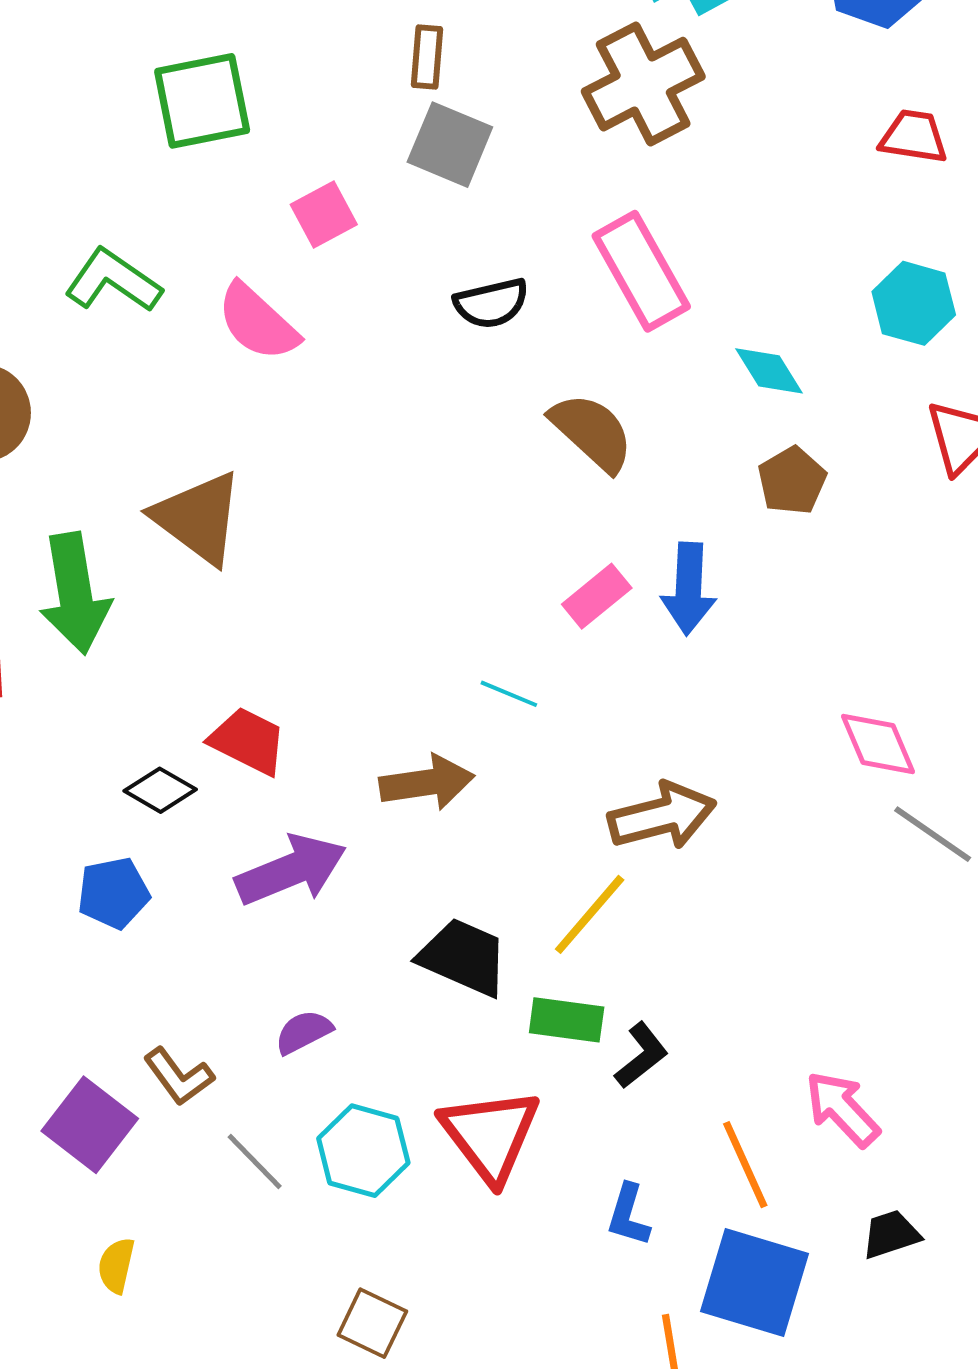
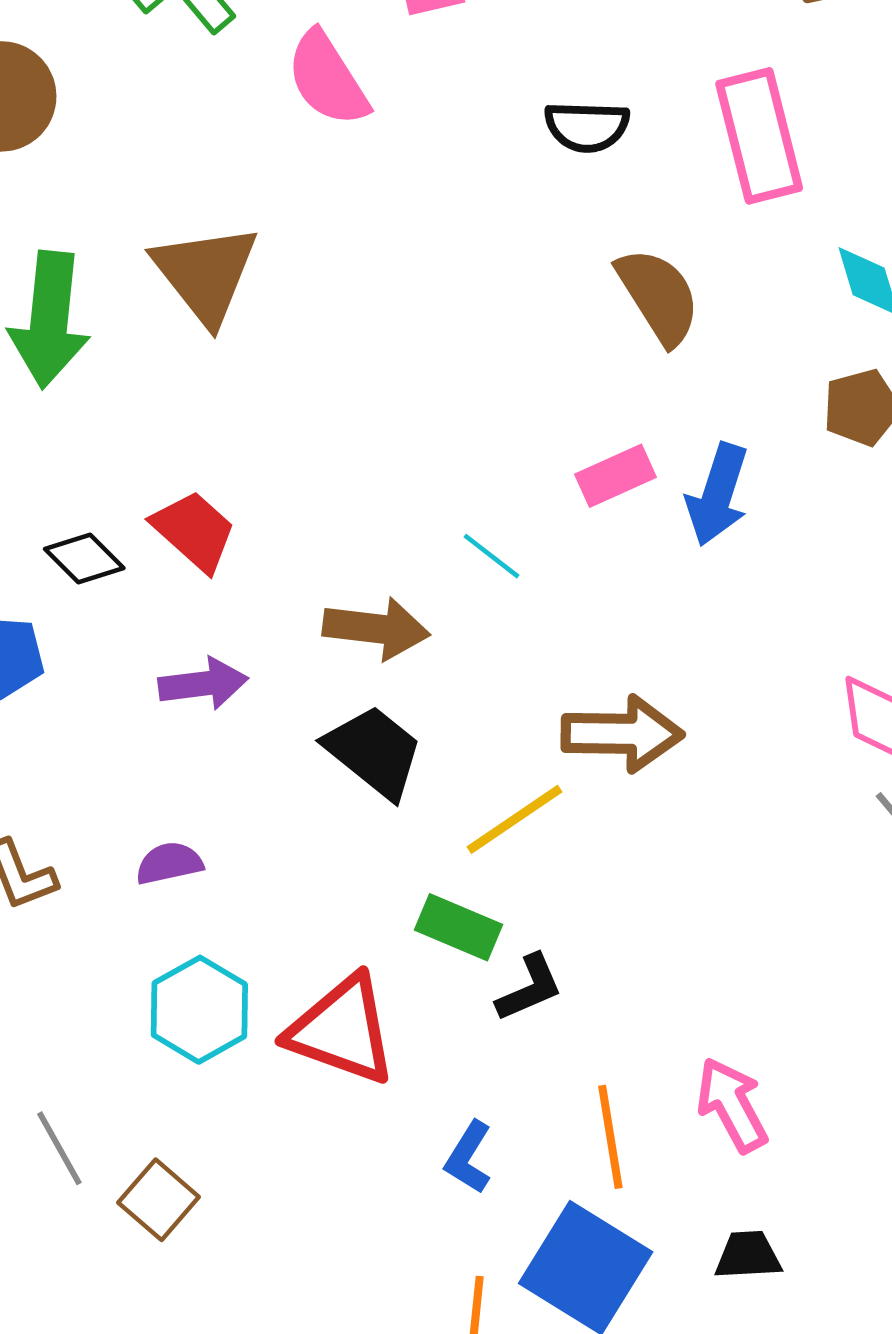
purple arrow: (291, 870) -> (203, 684), size x0.7
black trapezoid: (463, 957) -> (374, 752), moved
red triangle: (490, 1135) -> (342, 1030), turned -48
gray line: (255, 1161) -> (59, 1148), moved

